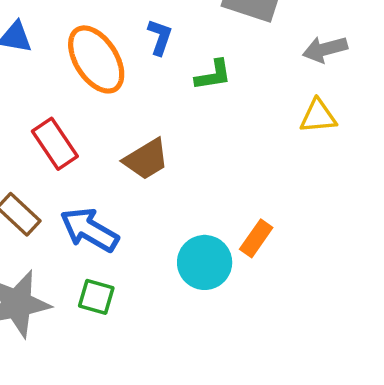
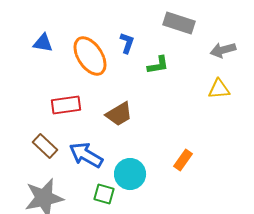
red rectangle: (55, 144) -> (66, 105), turned -64
cyan circle: (205, 262) -> (130, 174), moved
green square: (96, 297) -> (104, 194), moved

